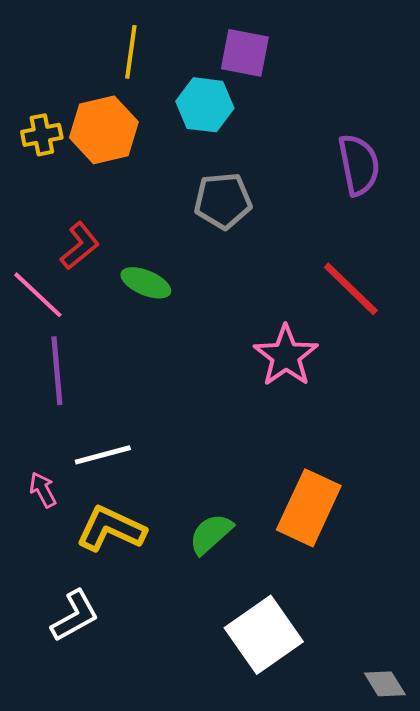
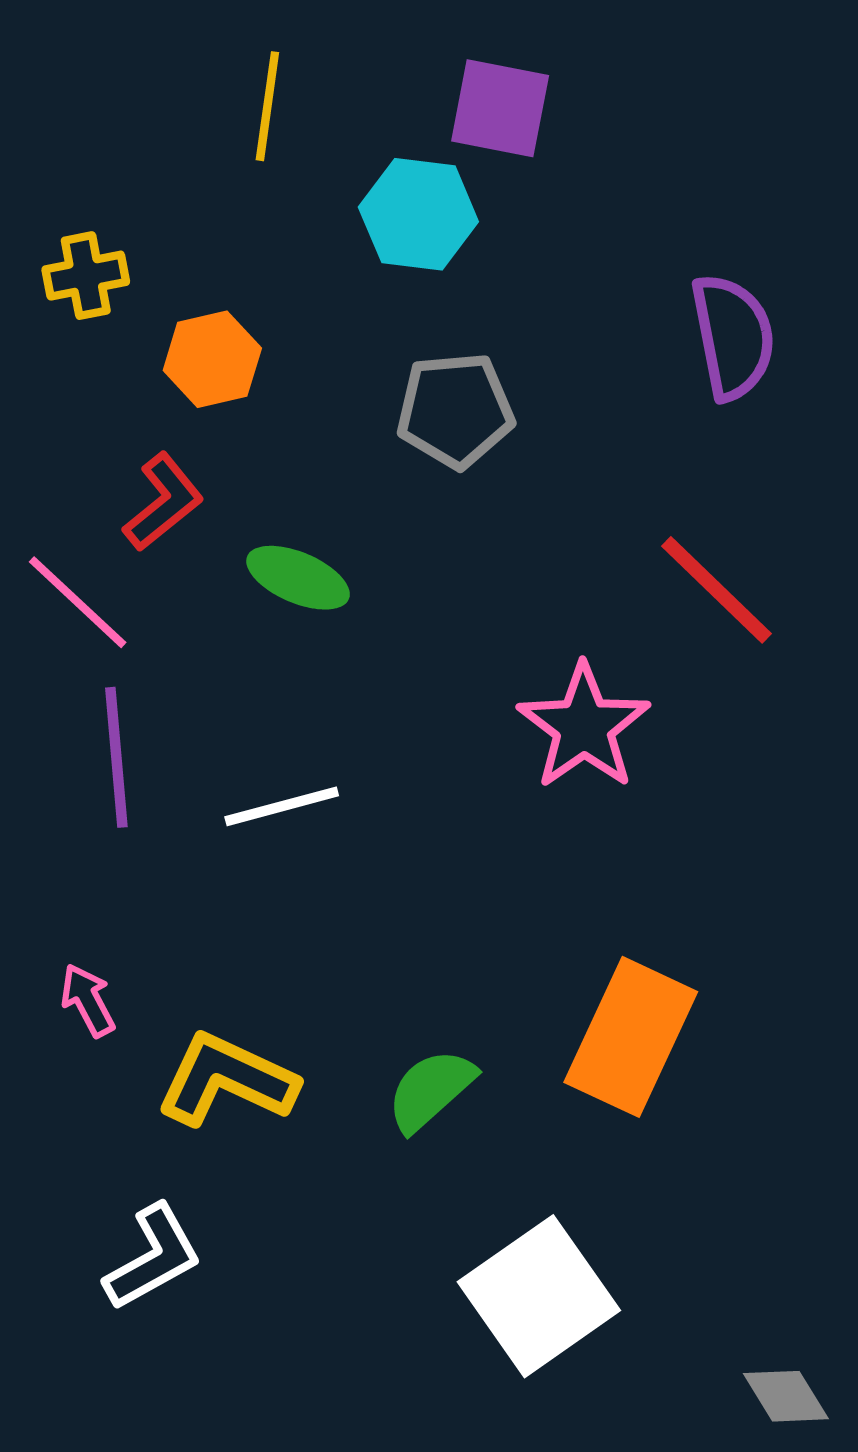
orange hexagon: (104, 130) -> (212, 359), moved, size x0.7
white line: (103, 455) -> (282, 806), moved

